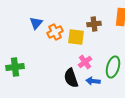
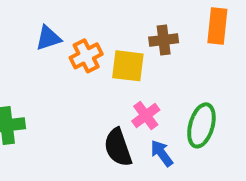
blue triangle: (36, 23) -> (48, 38), turned 32
blue arrow: (93, 81) -> (162, 153), turned 48

